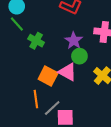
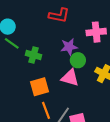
purple star: (74, 41) -> (69, 47), turned -30
orange square: (48, 76) -> (39, 87), moved, turned -30

